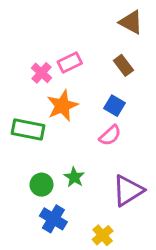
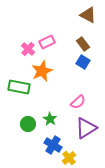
blue square: (115, 106) -> (83, 62), moved
pink semicircle: (110, 135) -> (78, 102), moved
blue cross: (53, 219) -> (53, 145), moved

